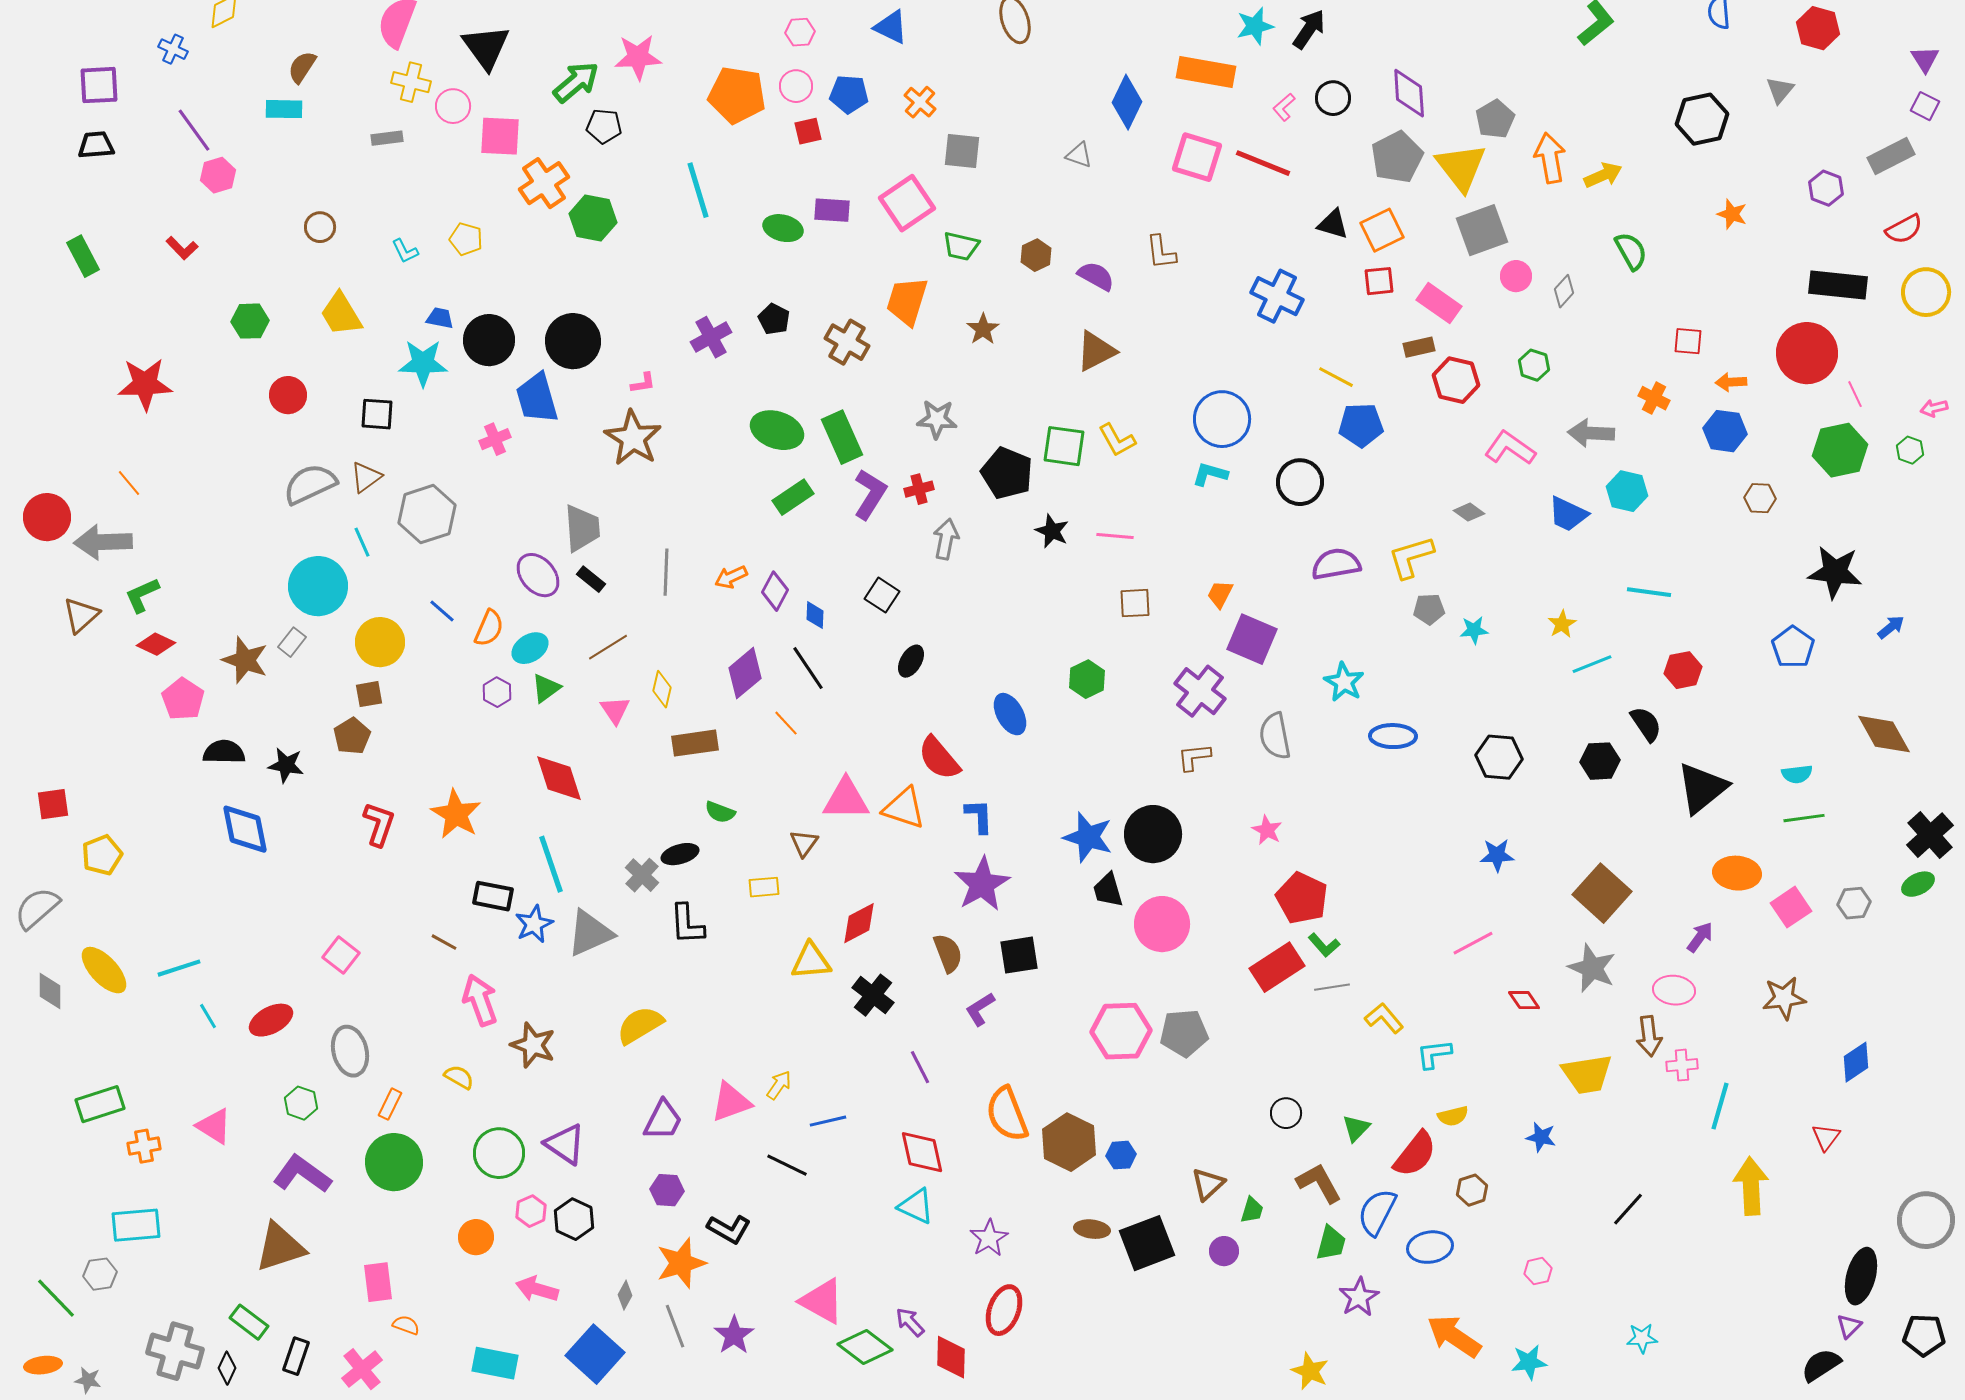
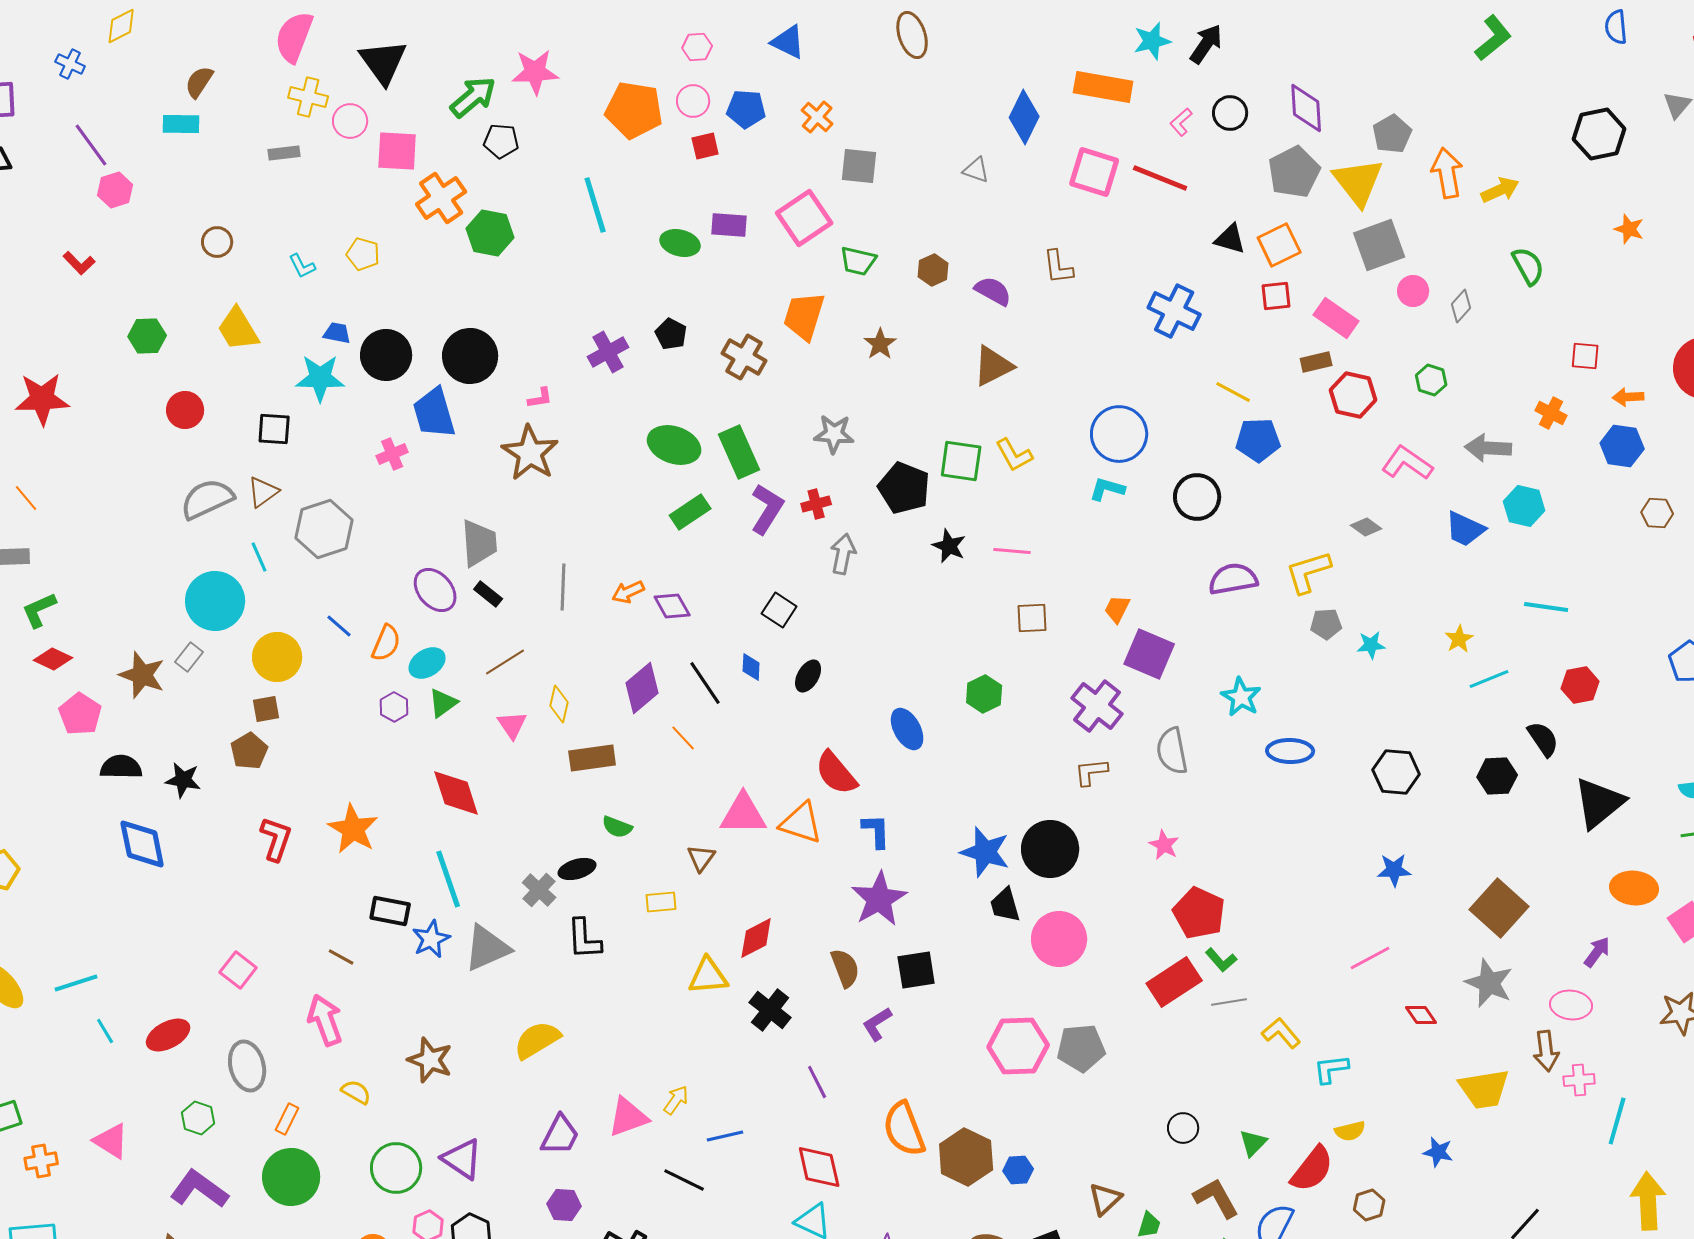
purple diamond: (775, 591) -> (672, 606), turned -57
blue diamond: (815, 615) -> (751, 667), moved
pink arrow: (480, 1000) -> (325, 1020), moved

